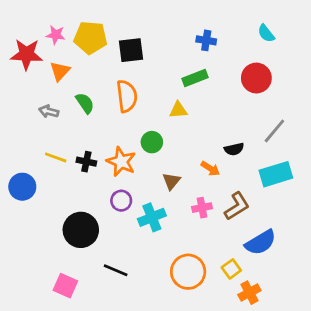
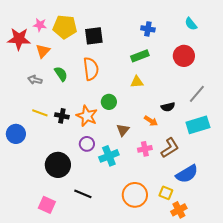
yellow triangle: (178, 110) -> (137, 82), moved
yellow square: (231, 269) -> (166, 193), turned -32

